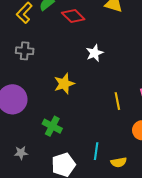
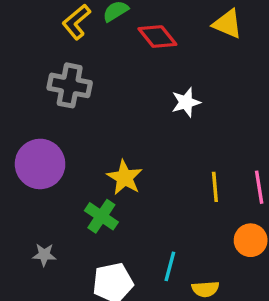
gray cross: (25, 51) -> (70, 85), size x1.4
yellow star: (64, 84) -> (125, 178), moved, turned -30

